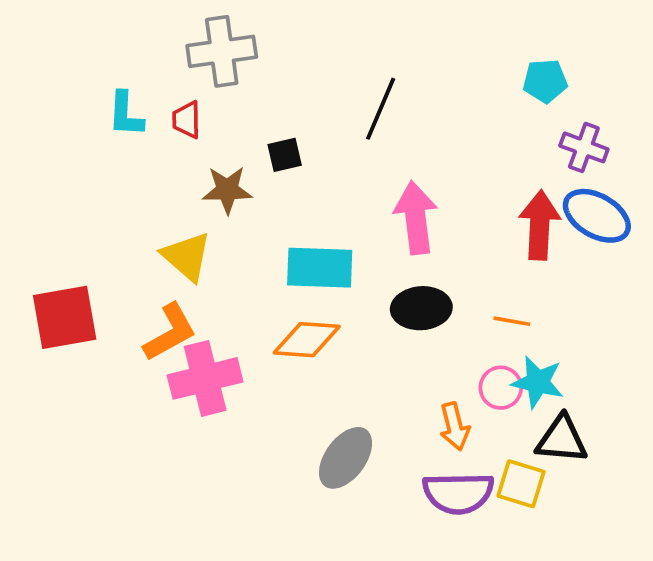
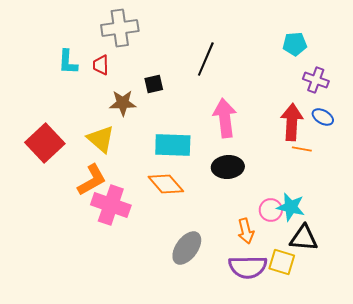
blue ellipse: (597, 216) -> (323, 117), size x0.6
red square: (65, 317) -> (45, 143), moved, turned -33
orange line: (512, 321) -> (302, 149), moved
orange diamond: (307, 340) -> (166, 184), turned 45
pink cross: (205, 378) -> (111, 205), turned 33

